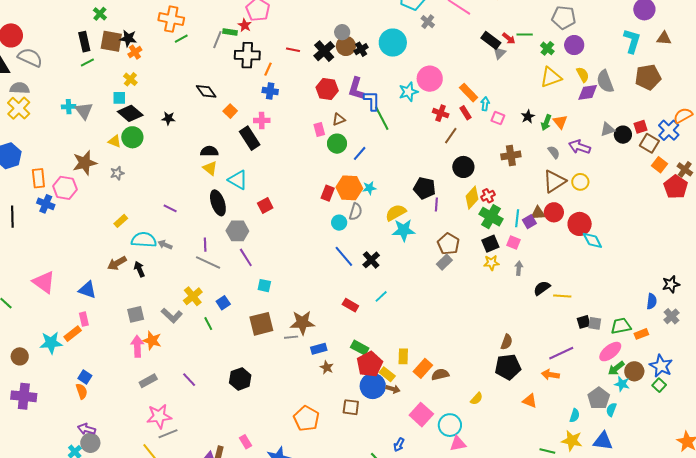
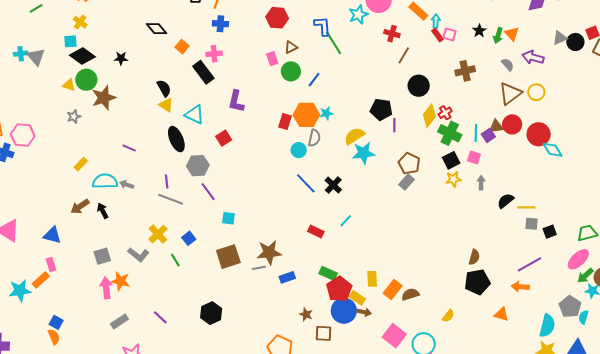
purple L-shape: (356, 88) -> (236, 101), moved
red rectangle: (466, 113) -> (437, 35), moved
black semicircle: (209, 151) -> (164, 88), turned 66
brown star: (85, 163) -> (104, 98), moved
gray square: (595, 323) -> (532, 224), moved
brown star: (327, 367) -> (306, 314), moved
cyan semicircle: (575, 415) -> (547, 326), size x1.6

